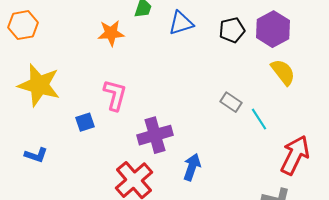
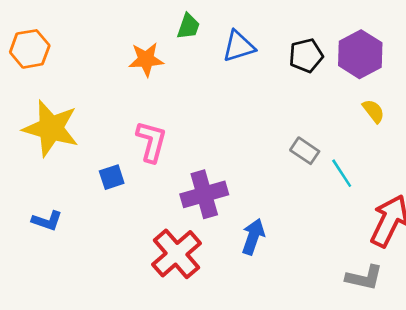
yellow semicircle: (283, 72) -> (373, 111), size x0.7

